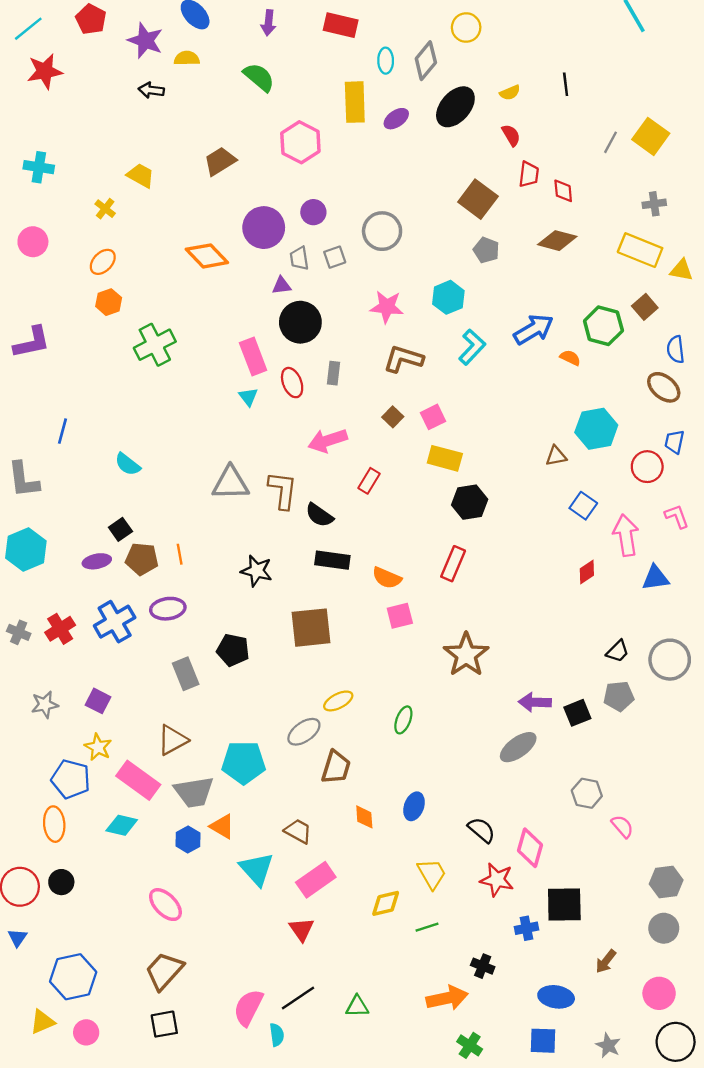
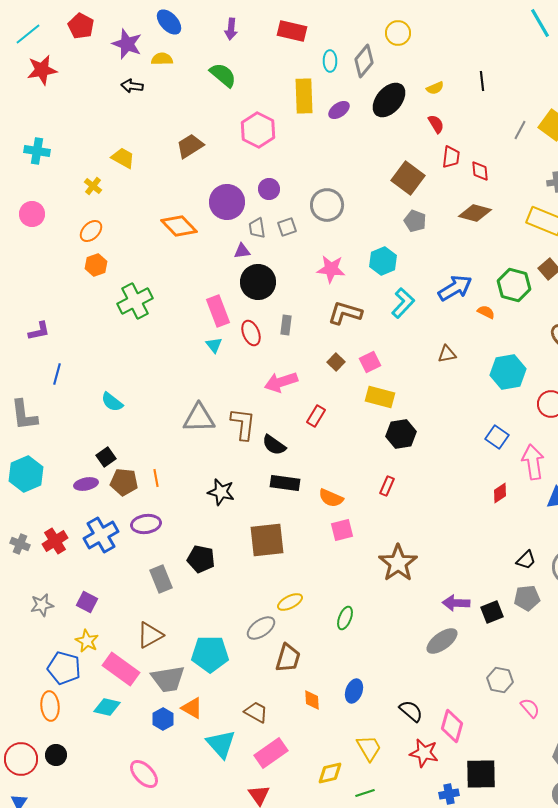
purple L-shape: (32, 342) -> (39, 331), moved, size x0.7
brown triangle: (556, 456) -> (447, 354), moved
red rectangle: (453, 564) -> (387, 486), size x0.7

